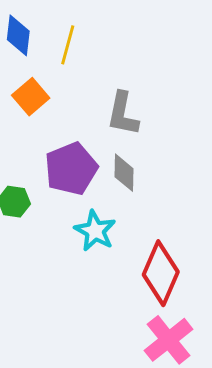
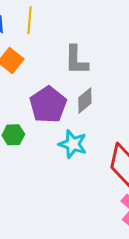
gray diamond: (124, 173) -> (85, 100), turned 60

